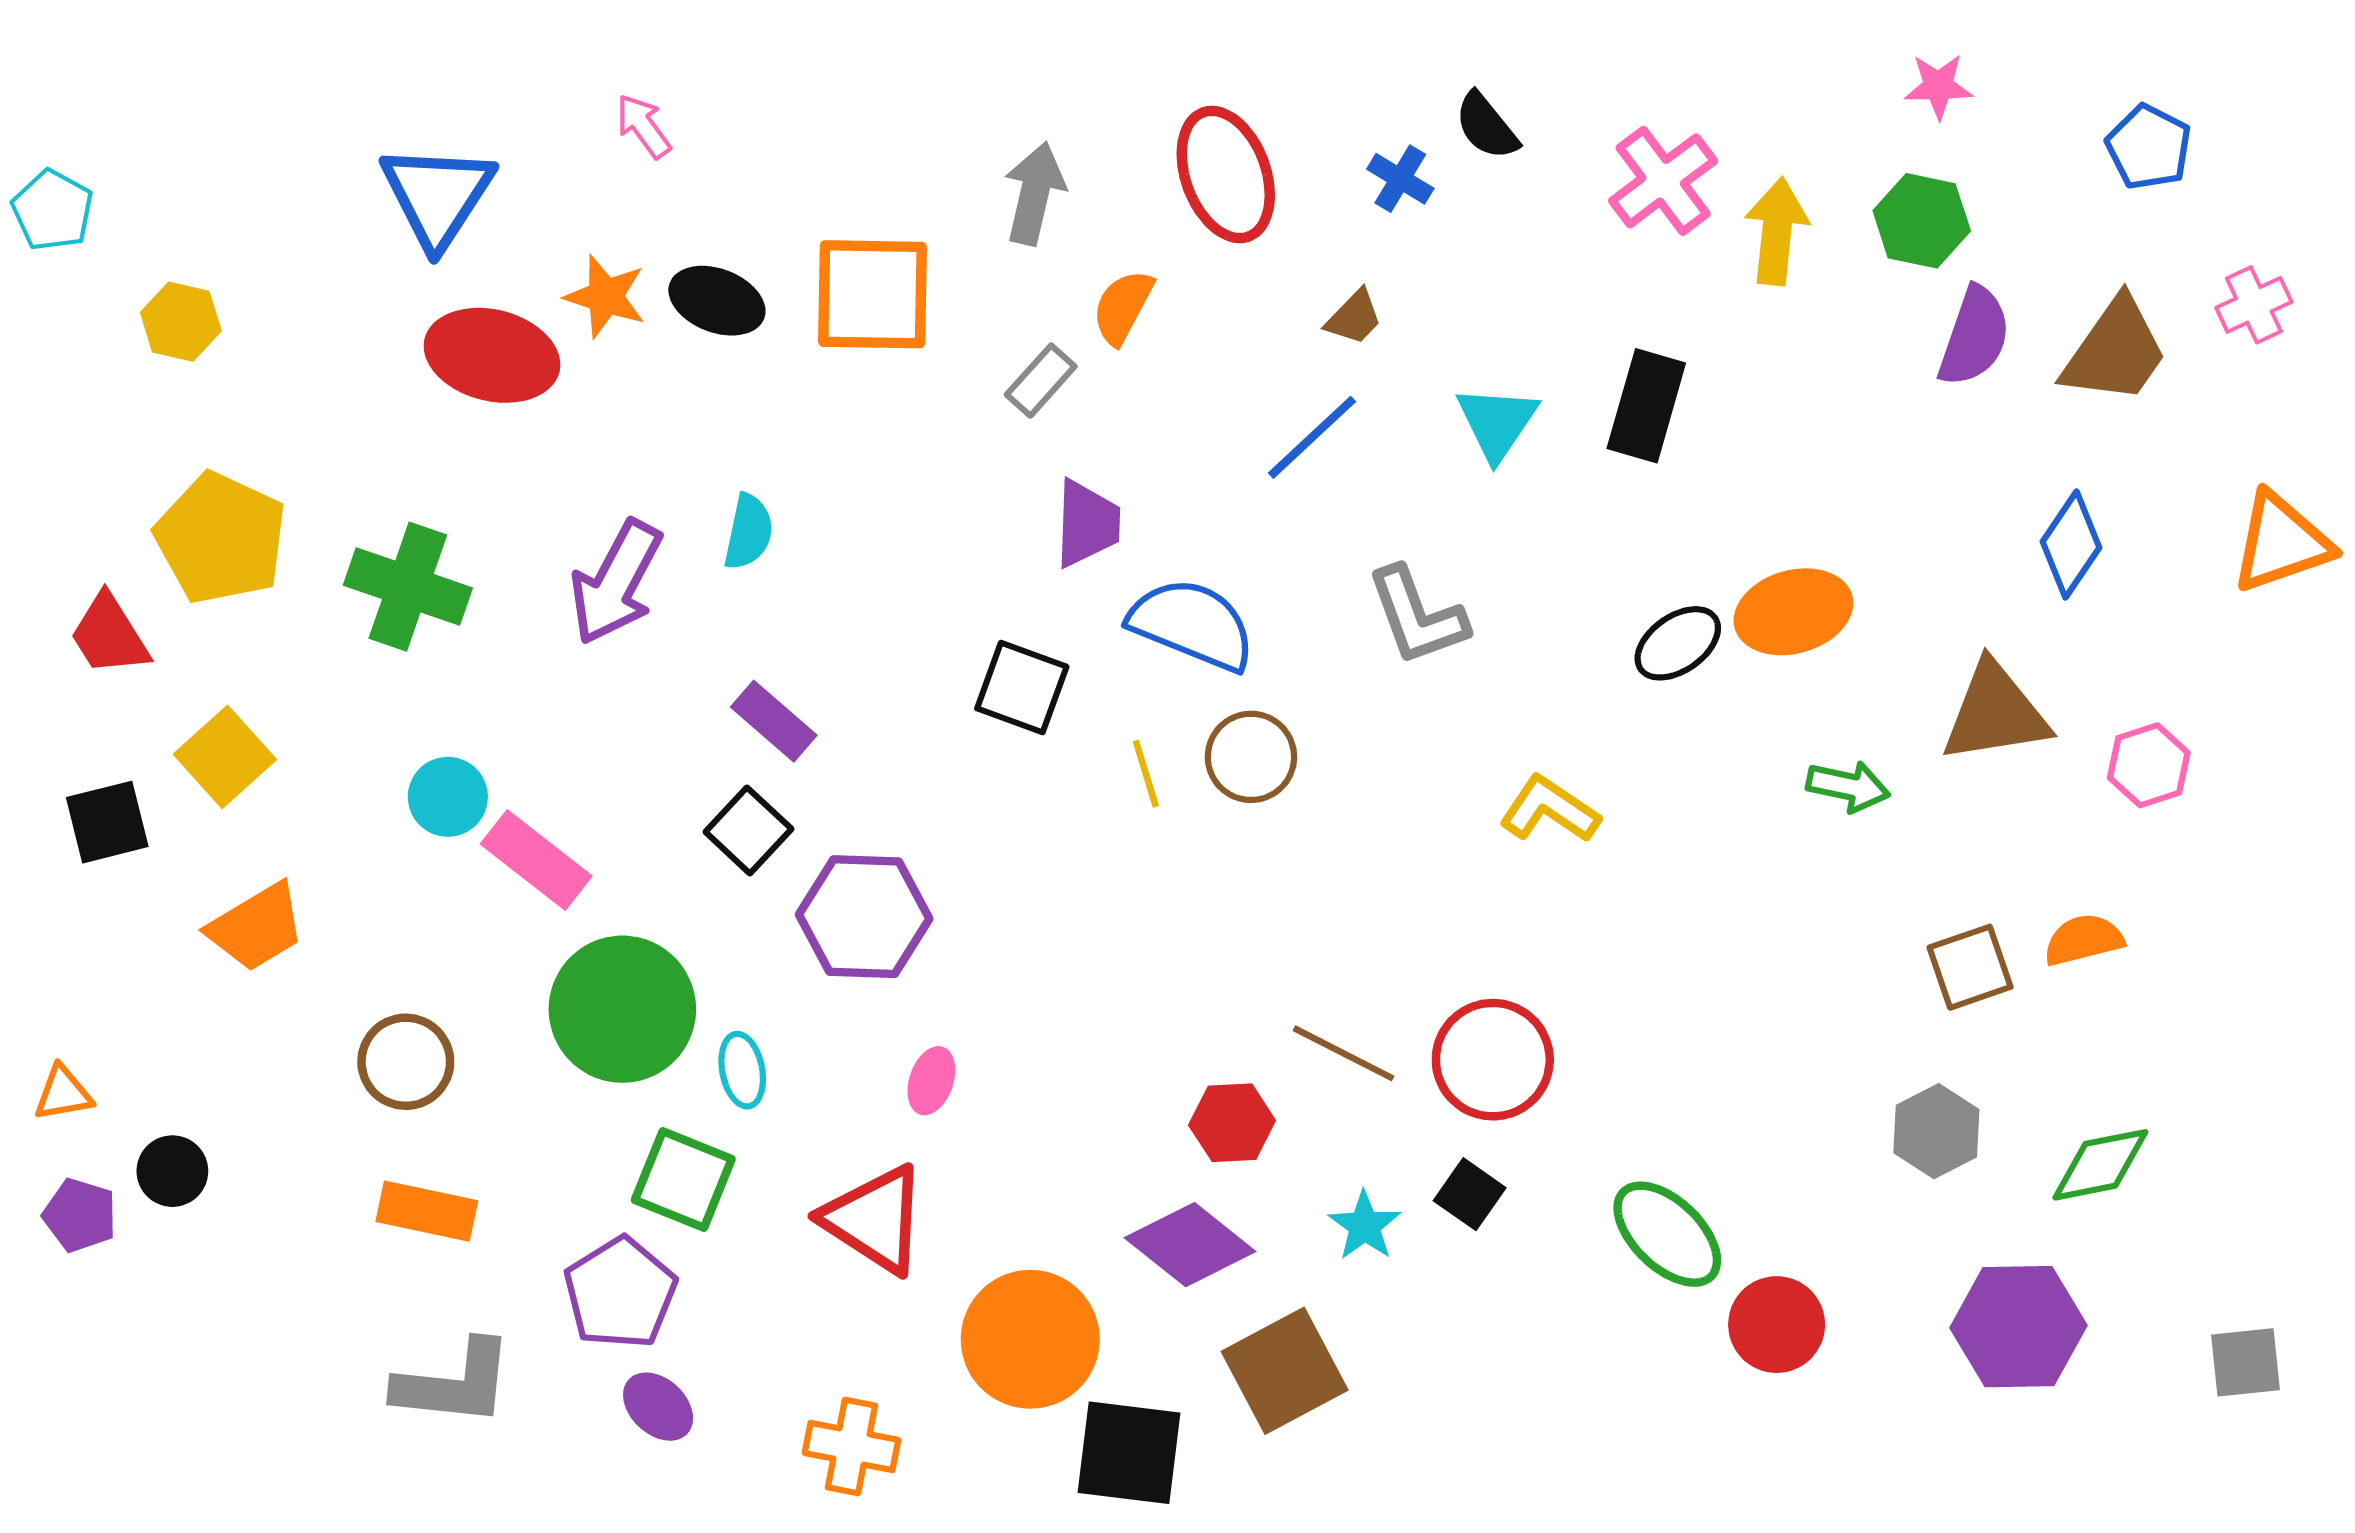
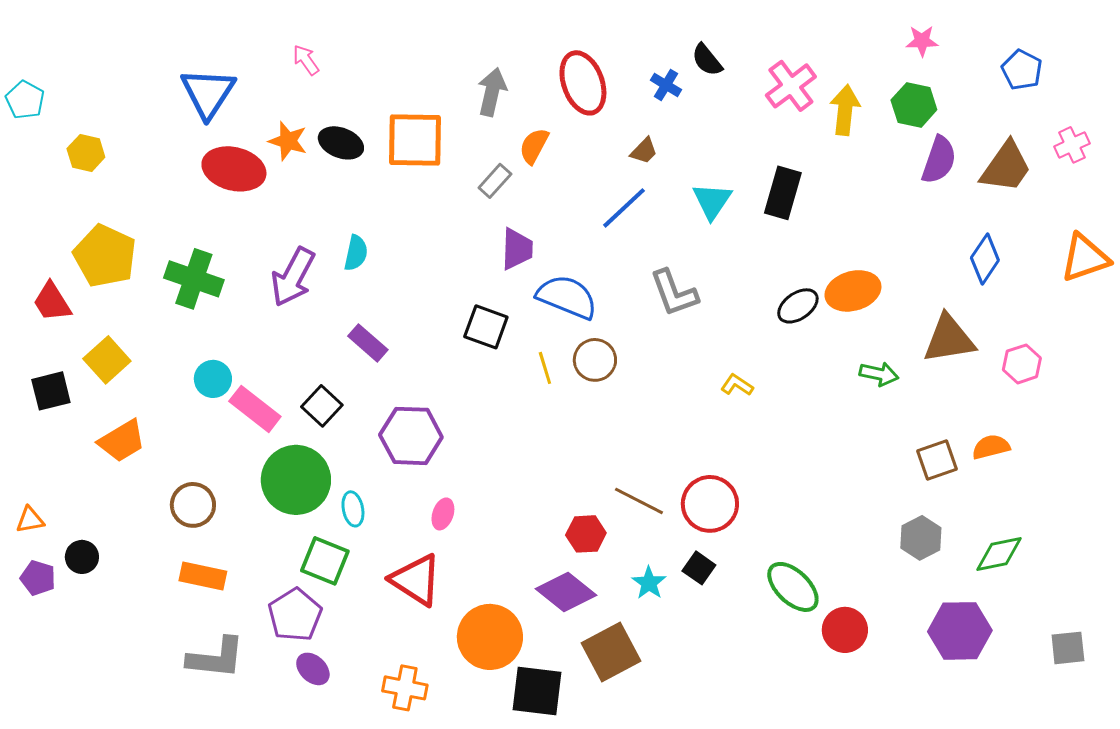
yellow L-shape: (1550, 809) -> (737, 385), size x0.7
black square: (748, 830) -> (322, 406), moved

